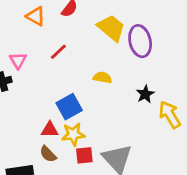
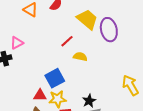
red line: (58, 52) -> (67, 41), moved
pink triangle: (18, 60) -> (17, 43), turned 32
black star: (145, 94) -> (89, 101), moved

